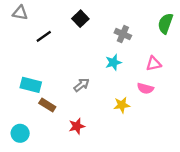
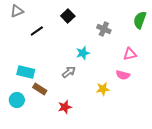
gray triangle: (20, 13) -> (17, 11), turned -32
cyan star: (113, 62) -> (83, 53), moved
cyan circle: (20, 133) -> (17, 100), moved

